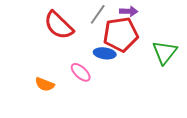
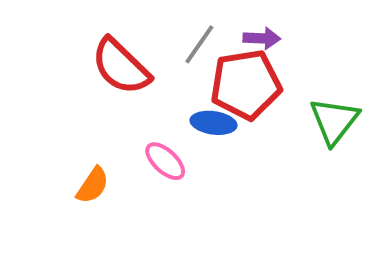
orange semicircle: (45, 84) -> (93, 185), turned -78

